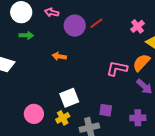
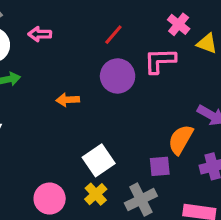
purple circle: (75, 26) -> (118, 76), moved
orange semicircle: (141, 63) -> (181, 139), moved
pink L-shape: (117, 68) -> (160, 61), moved

